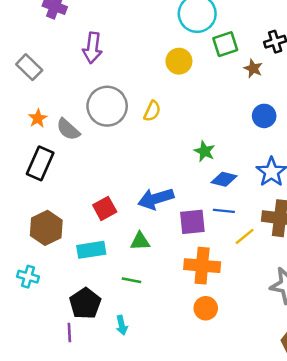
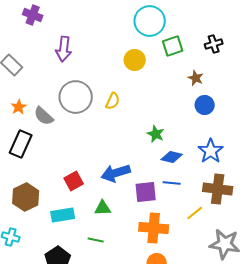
brown star: (253, 68) -> (196, 78), moved
yellow line: (245, 236) -> (195, 213), moved

